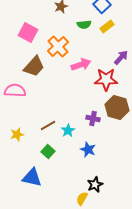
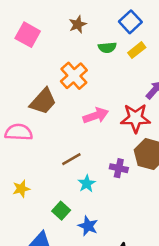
pink square: (28, 32) -> (28, 35), moved
pink arrow: (81, 64) -> (96, 116), moved
brown line: (48, 126) -> (71, 159), moved
blue star: (88, 150) -> (88, 226), moved

